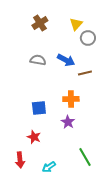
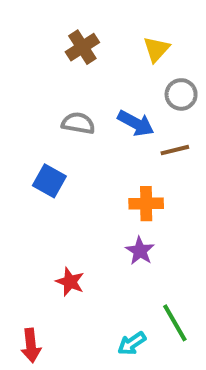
gray circle: (88, 38) -> (181, 94), moved
blue square: (39, 108) -> (49, 181), moved, turned 35
red arrow: (20, 160) -> (31, 346), moved
cyan arrow: (49, 167) -> (132, 343), moved

